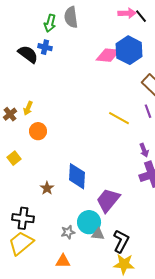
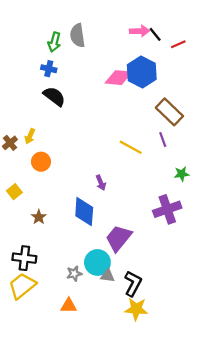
black semicircle: (28, 54) -> (54, 96), moved
purple arrow: (144, 150) -> (101, 183), moved
brown star: (47, 188) -> (39, 217), moved

